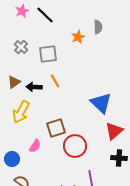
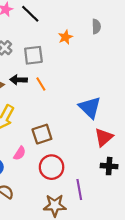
gray semicircle: (98, 27) -> (96, 26), moved
black arrow: (34, 87) -> (19, 80), moved
red circle: (75, 146) -> (52, 167), moved

